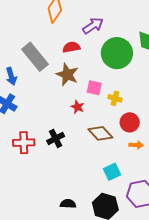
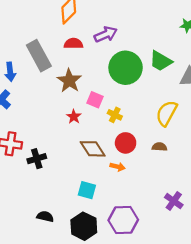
red semicircle: (71, 47) -> (73, 44), moved
black cross: (56, 138) -> (37, 159), moved
orange arrow: (136, 145) -> (117, 167), moved
cyan square: (112, 172) -> (87, 190), moved, turned 30

